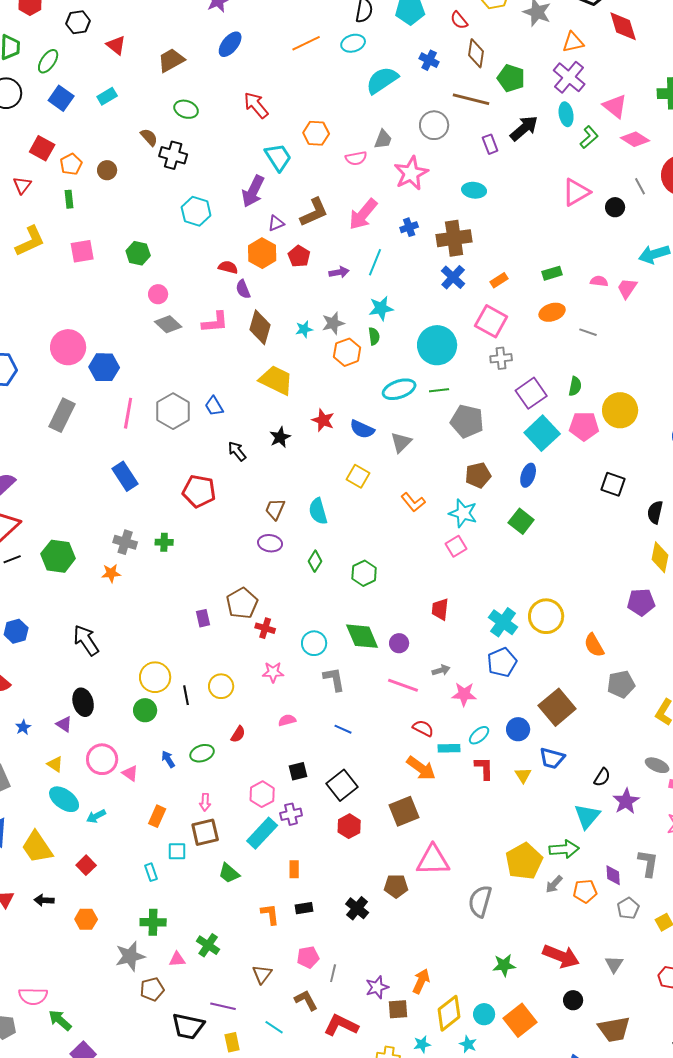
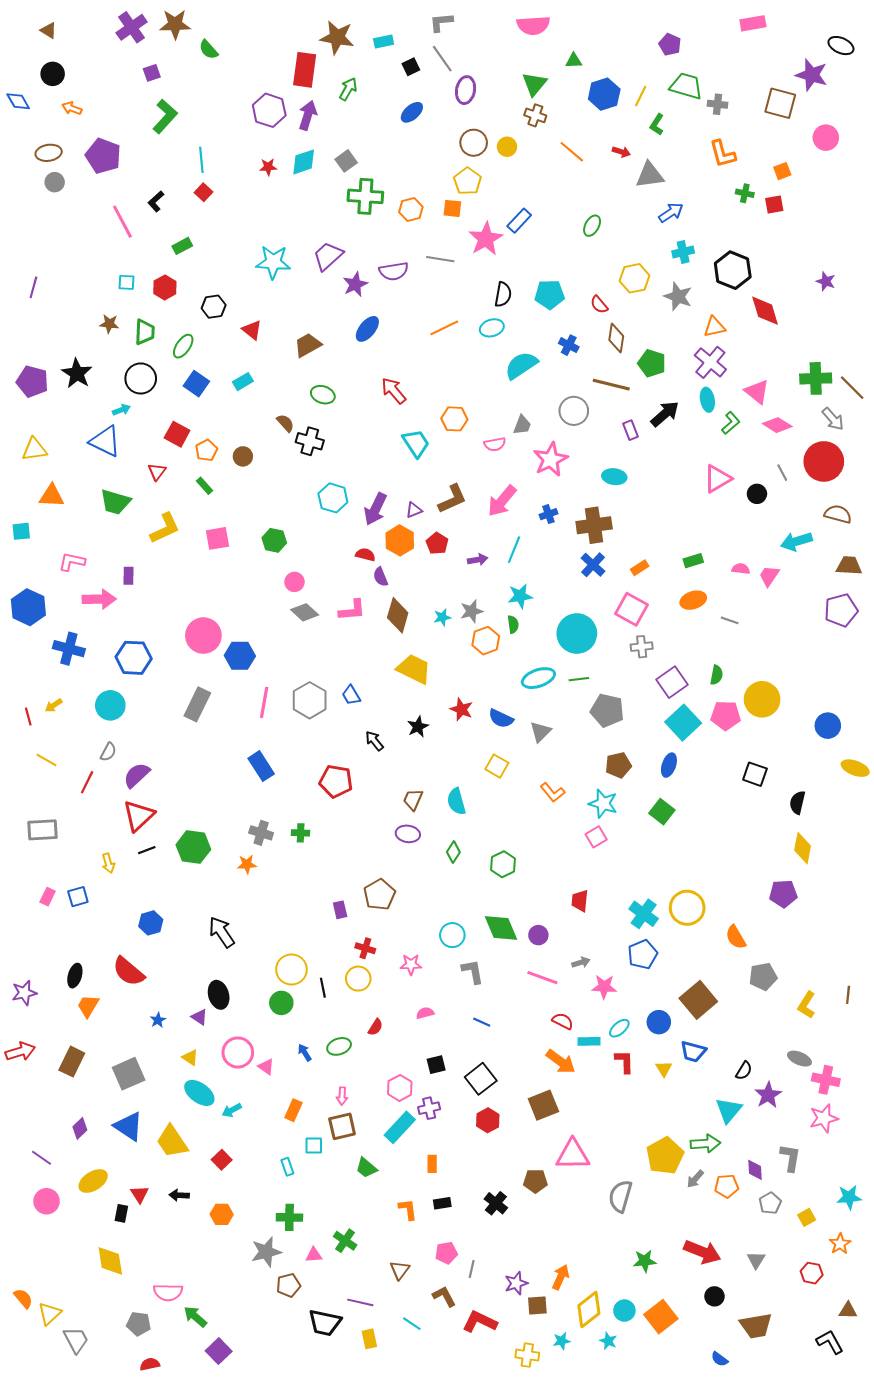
purple arrow: (253, 191) -> (375, 509), moved
green rectangle: (69, 199) -> (204, 486), turned -36
red cross: (265, 628) -> (365, 948), moved

